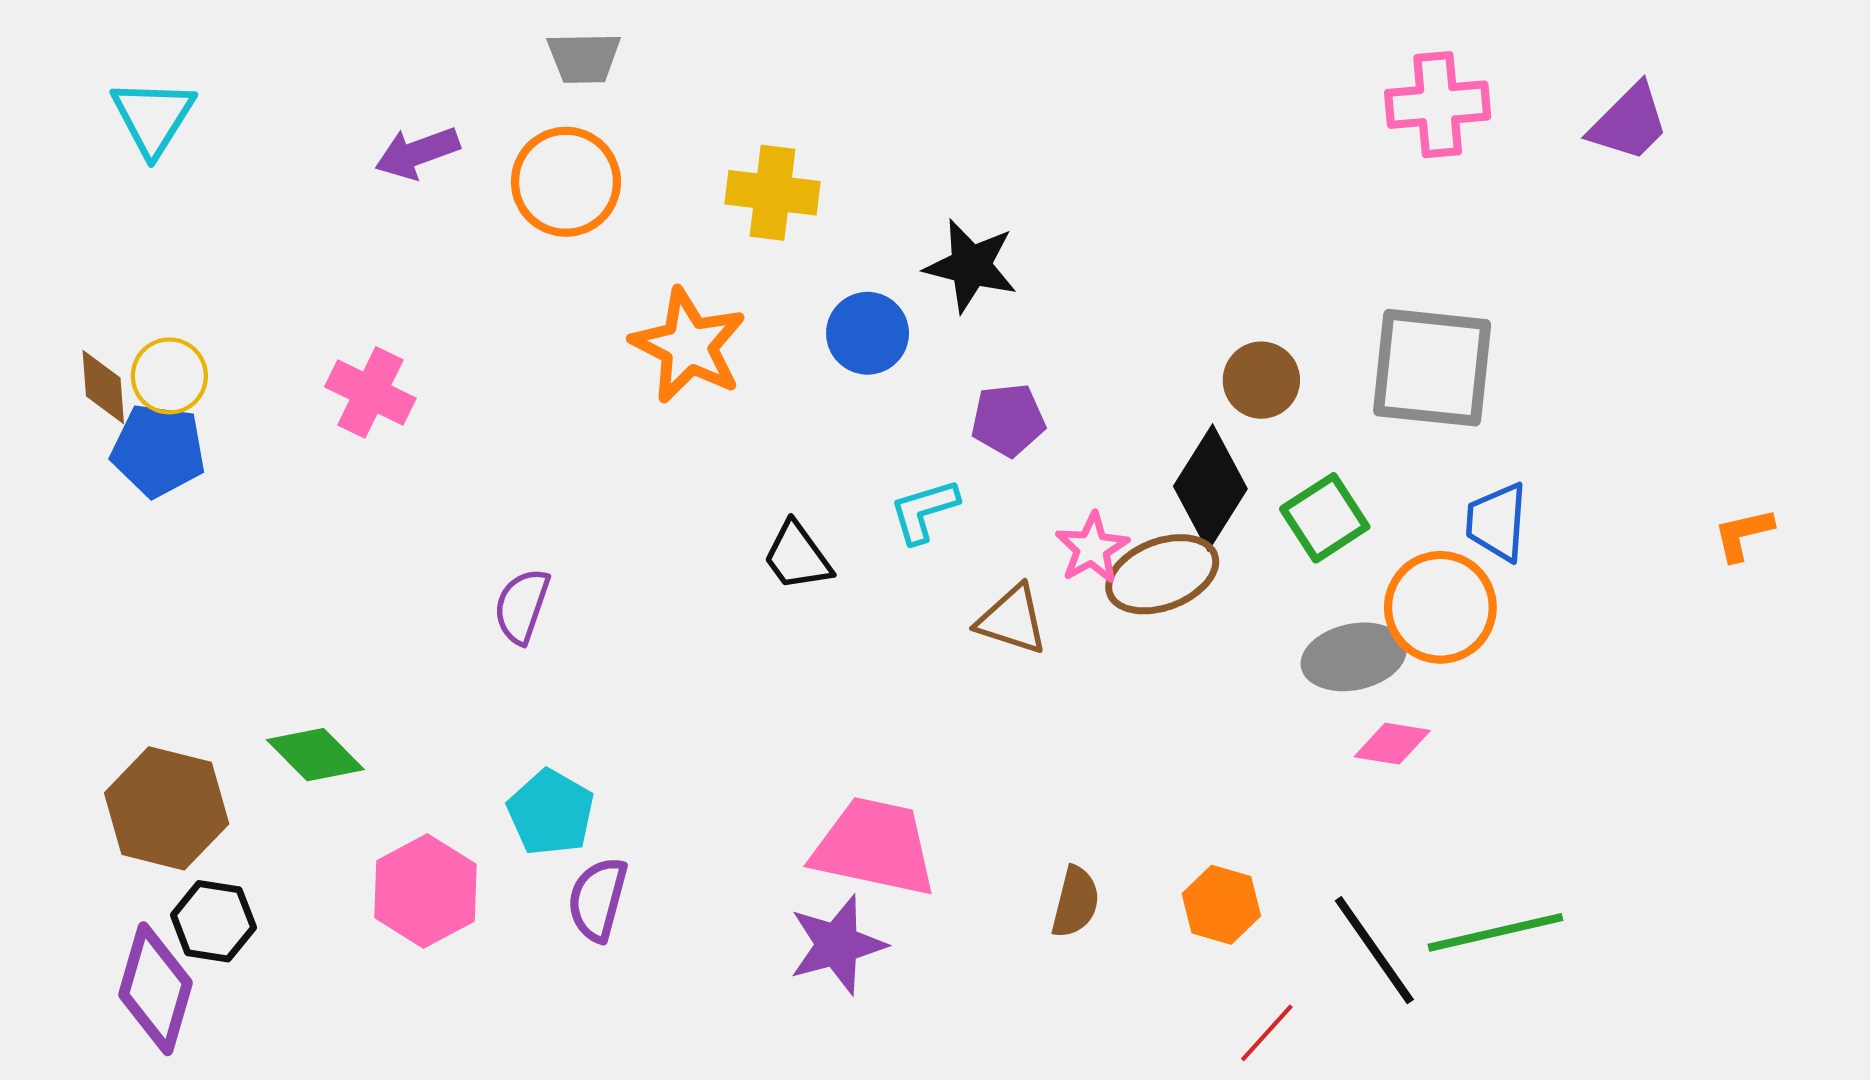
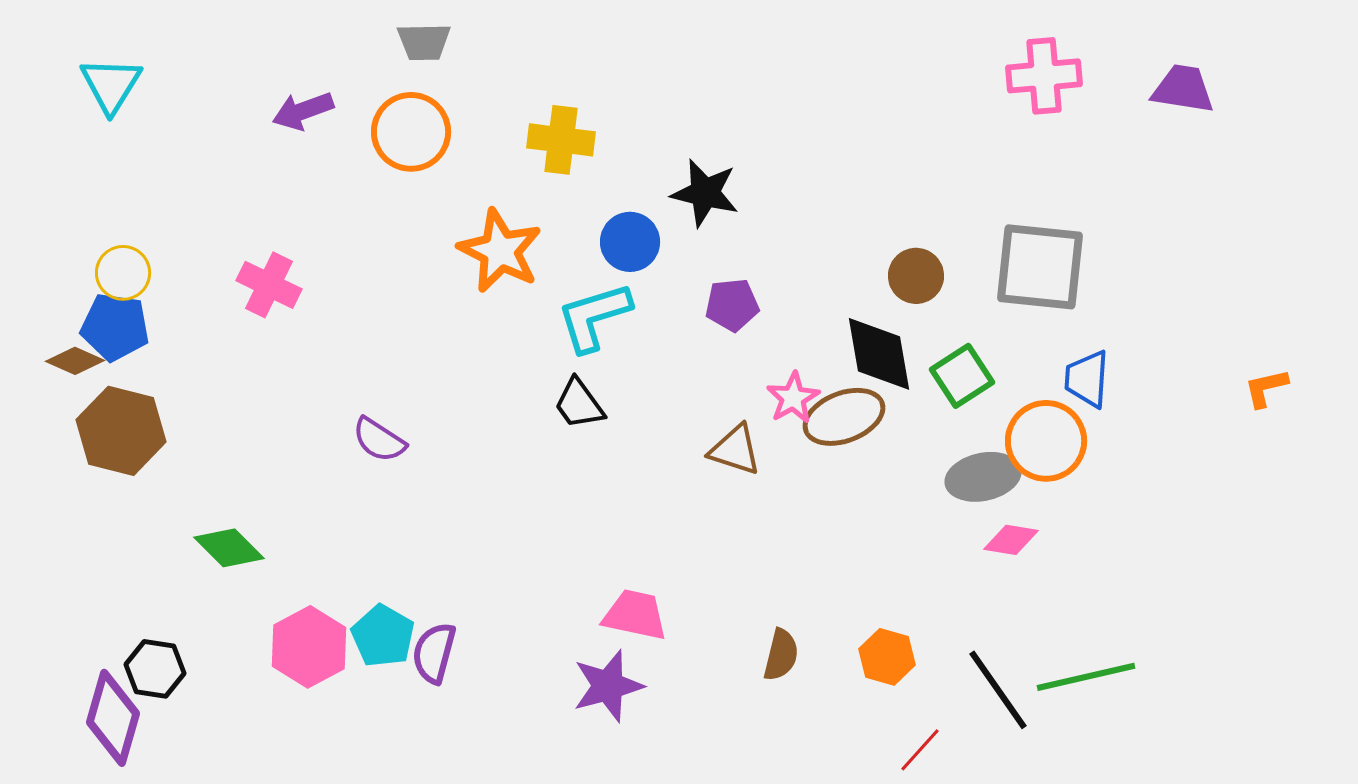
purple trapezoid: (1629, 123) -> (1183, 89), turned -126
brown diamond: (103, 387) -> (75, 361), moved, turned -62
black diamond: (1210, 487) -> (879, 354), turned -42
cyan L-shape: (924, 511) -> (594, 317), moved, size x1.5
purple semicircle: (522, 606) -> (379, 440), turned -76
brown hexagon: (167, 808) -> (121, 431), moved
cyan pentagon: (551, 812) -> (383, 636), moved
pink trapezoid: (874, 847) -> (635, 615), size x0.7

